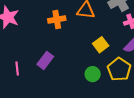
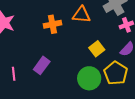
green circle: (93, 74) -> (89, 78), size x1.5

